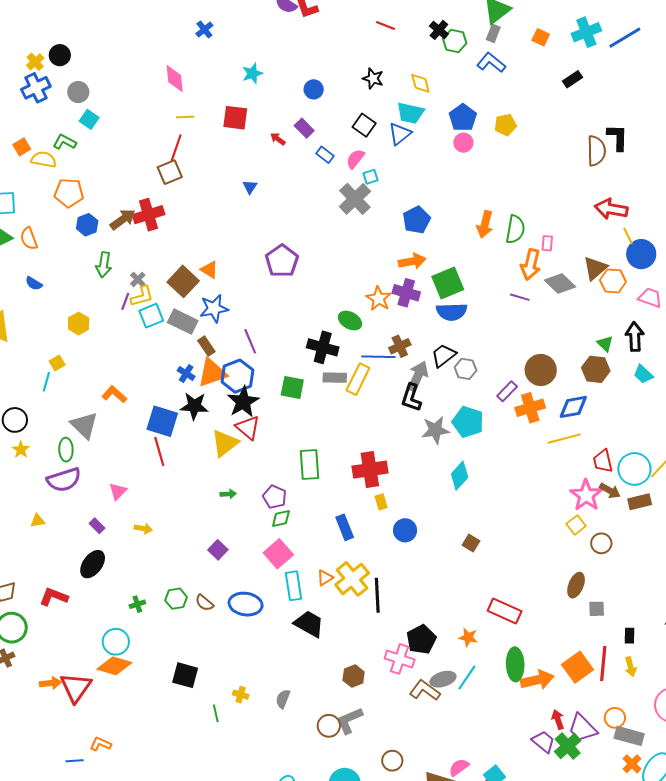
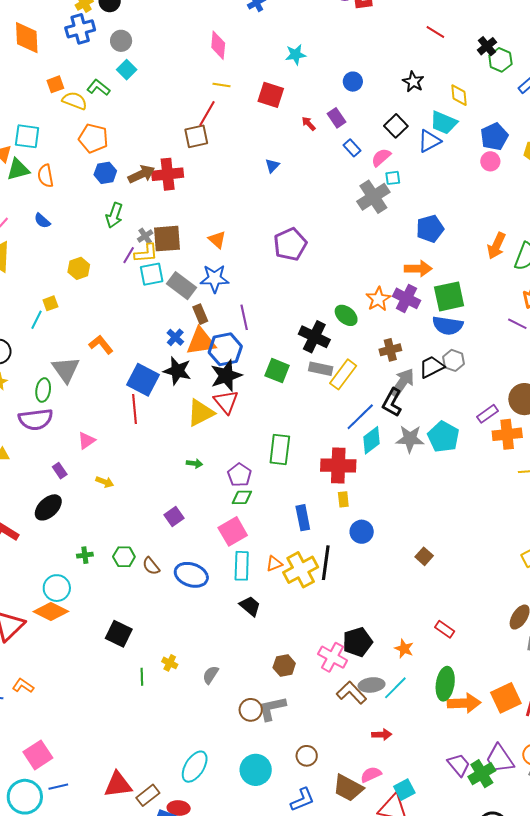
brown square: (183, 281) -> (167, 239), moved, turned 32
blue line: (378, 357) -> (360, 417), moved, turned -56
gray hexagon: (465, 369) -> (454, 360), moved
cyan diamond: (460, 476) -> (371, 440), moved
black line: (377, 595) -> (326, 563), moved
red rectangle: (505, 611) -> (445, 629), size x0.6
black trapezoid: (309, 624) -> (250, 606), size x0.7
red arrow: (558, 720) -> (382, 735), moved, turned 96

